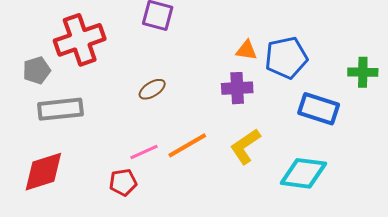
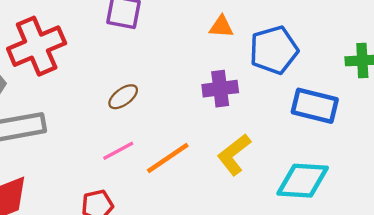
orange triangle: (246, 50) -> (221, 27), moved
pink line: (144, 152) -> (118, 151), moved

